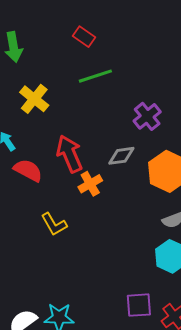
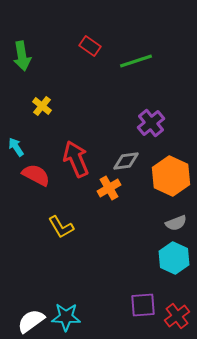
green line: (95, 76) -> (136, 61), moved
yellow cross: (34, 99) -> (42, 106), size x0.7
orange cross: (90, 184) -> (109, 188), moved

